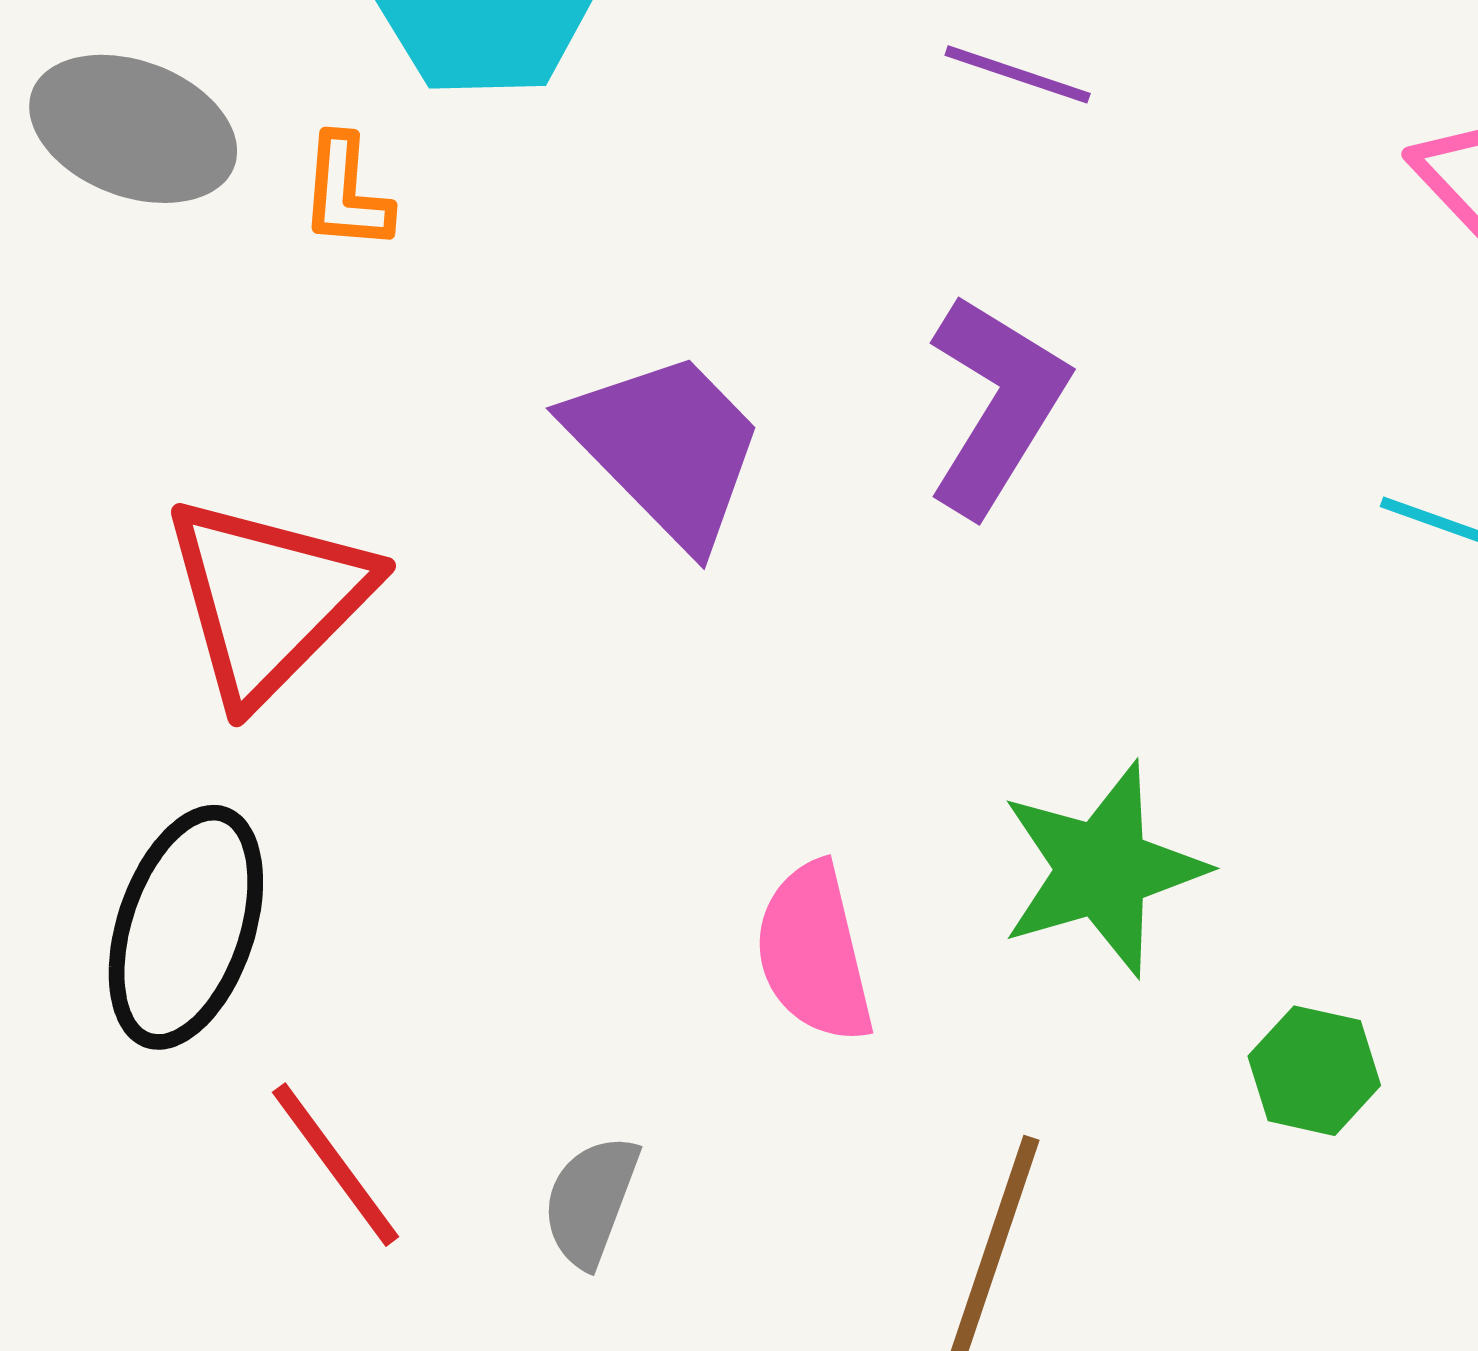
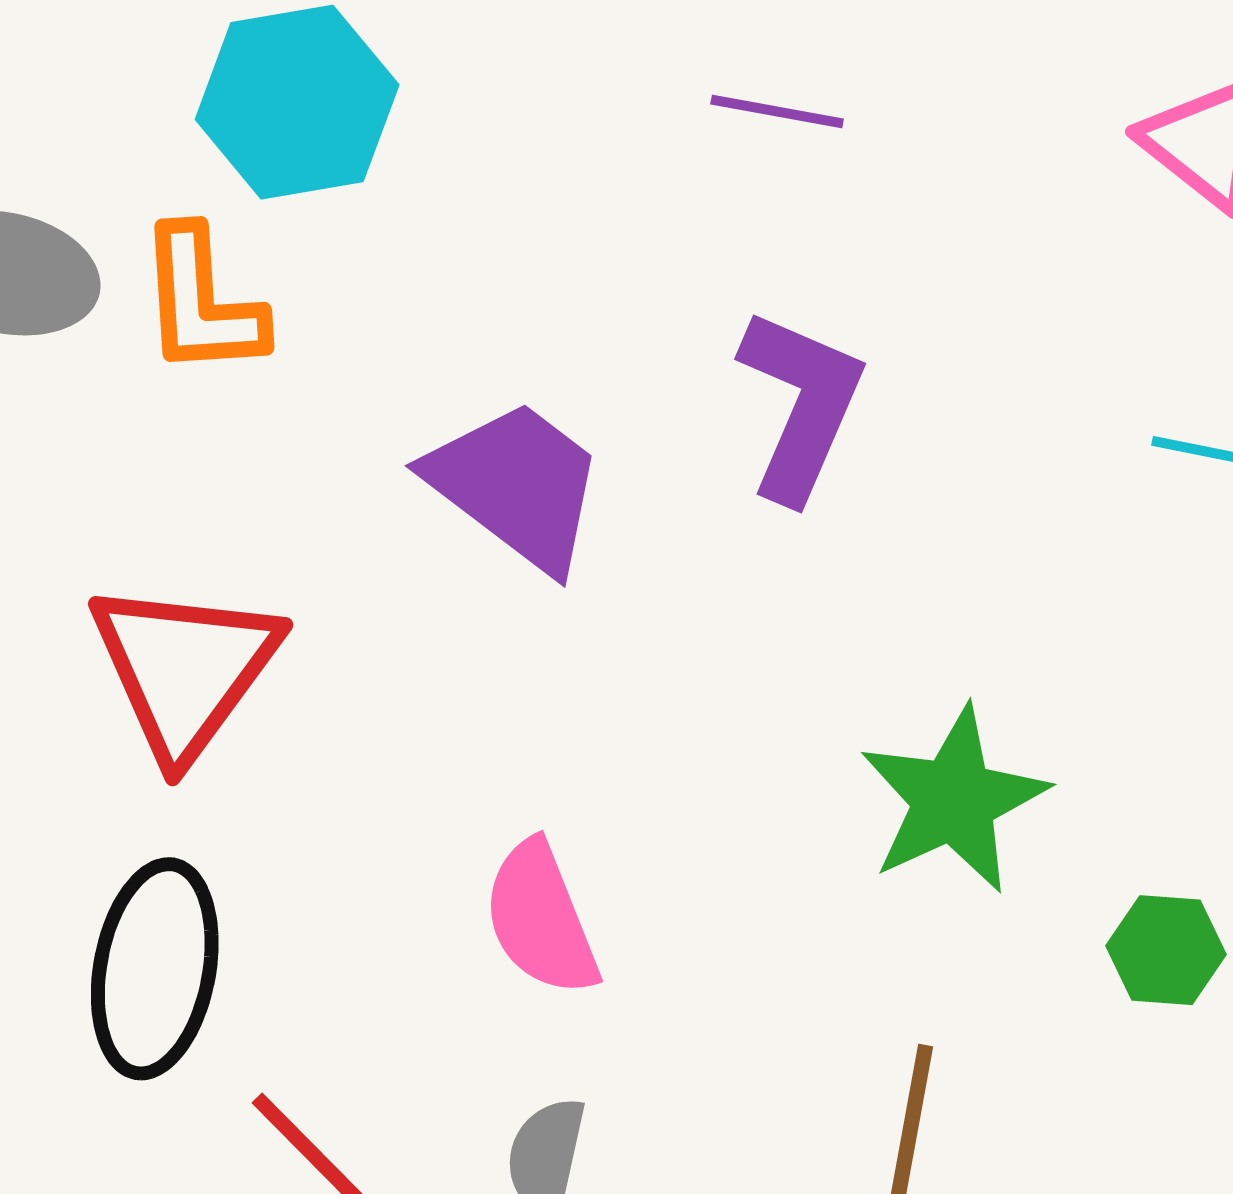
orange L-shape: (346, 193) -> (201, 302), size x1.5
pink semicircle: (814, 953) -> (541, 919), moved

